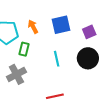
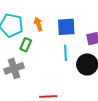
cyan line: (57, 59) -> (66, 53), moved

